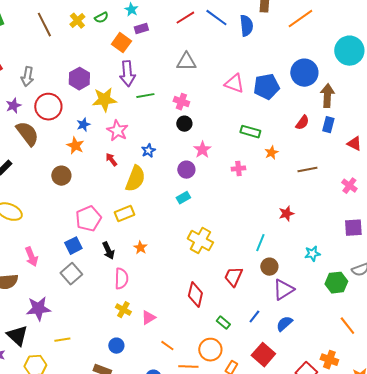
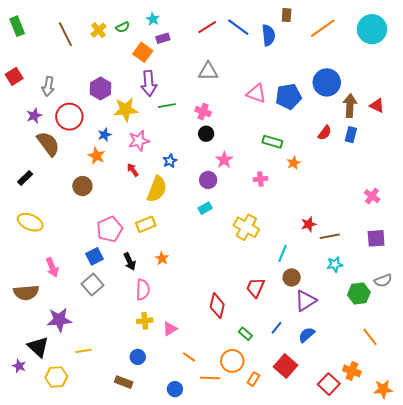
cyan circle: (349, 51) -> (372, 29), moved
pink star: (117, 131) -> (139, 141), turned 30
red triangle: (354, 144) -> (377, 106), moved
brown line: (307, 170) -> (330, 236), moved
yellow cross: (200, 241) -> (246, 227), moved
yellow cross: (123, 310) -> (145, 321), turned -35

